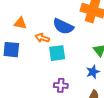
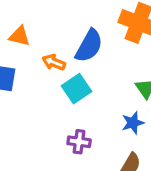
blue semicircle: (63, 26) -> (89, 46), turned -90
cyan square: (57, 53) -> (77, 89), turned -30

